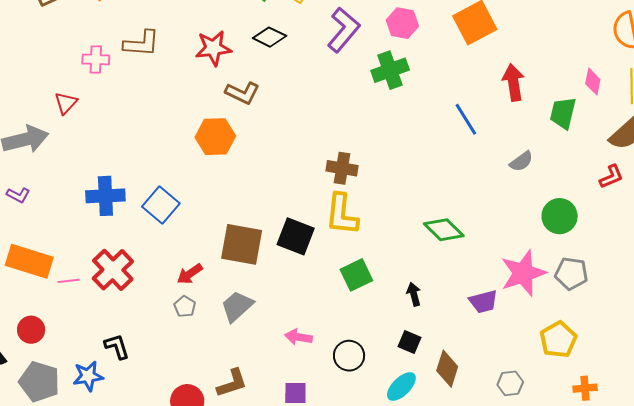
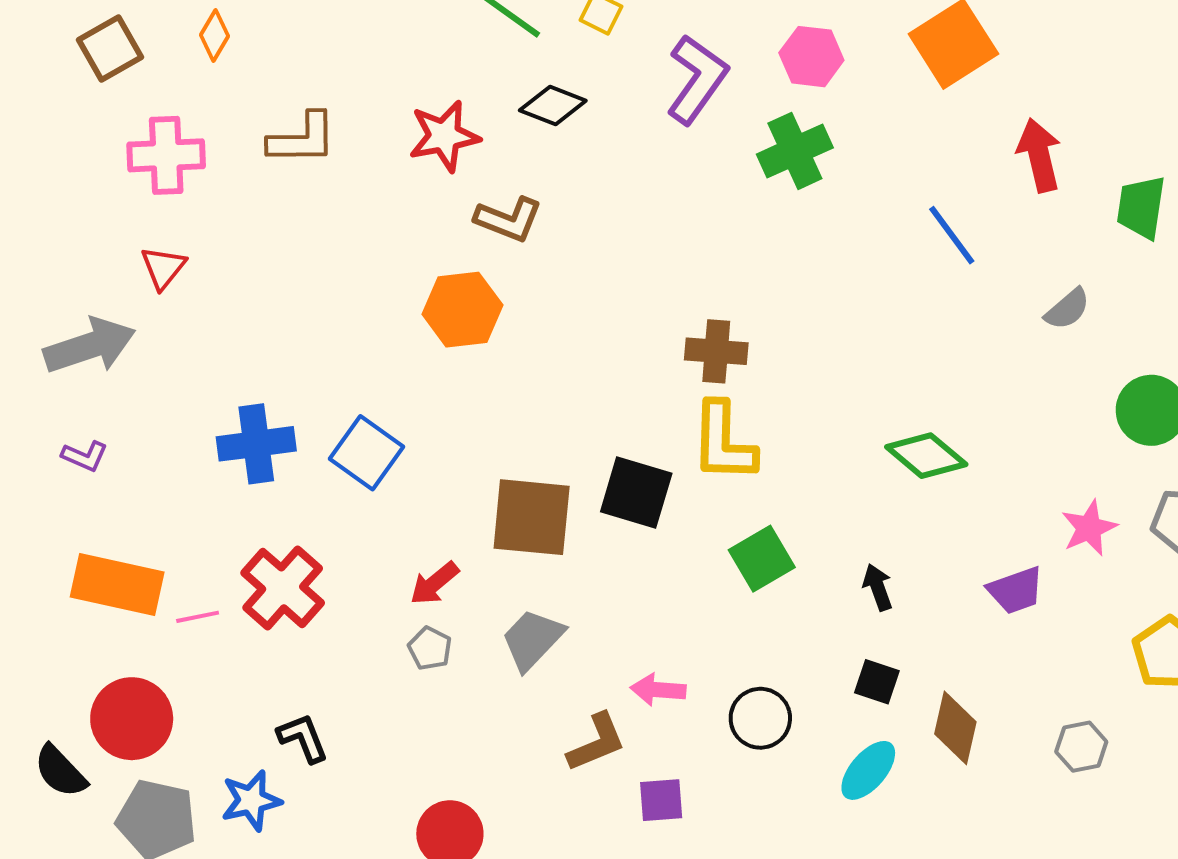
pink cross: (96, 59) -> (166, 155), moved, size x1.4
pink star: (523, 273) -> (1089, 528), size x0.6
red circle: (31, 330) -> (132, 719), size x1.5
brown L-shape: (232, 383) -> (597, 742), moved

